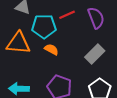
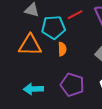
orange semicircle: (51, 49) -> (62, 49), turned 64

